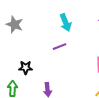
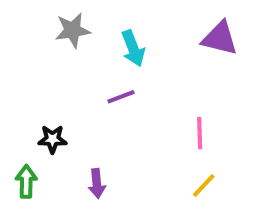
gray star: (15, 25) -> (73, 30), moved, turned -30

